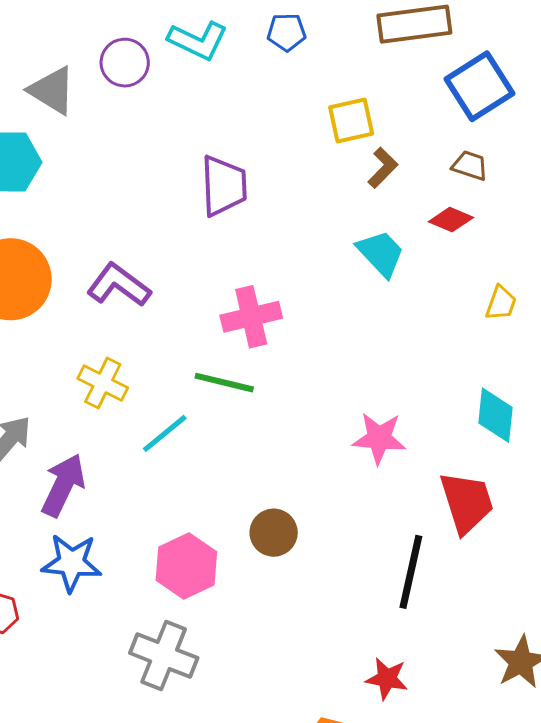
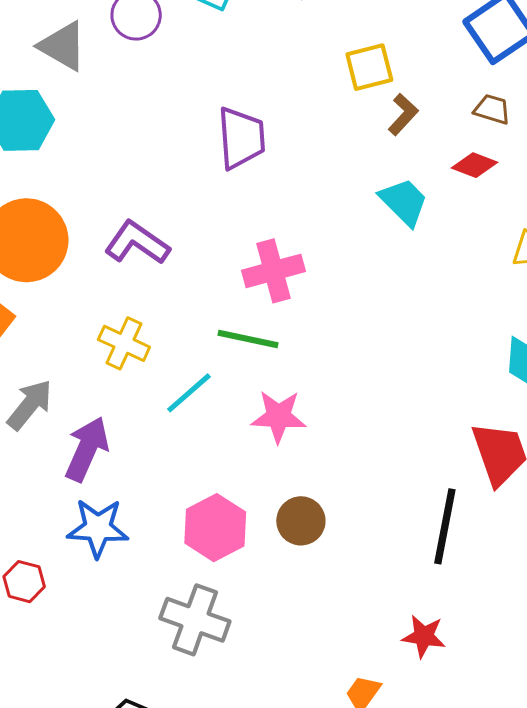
pink star: (379, 438) -> (278, 417), moved
brown circle: (274, 533) -> (301, 521), moved

